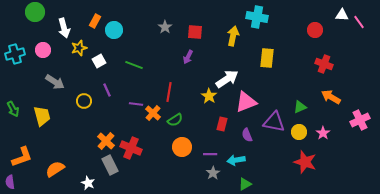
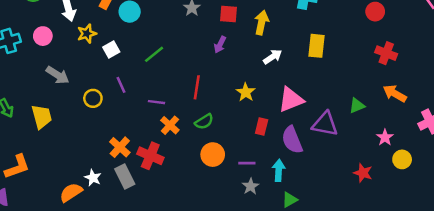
yellow arrow: (233, 36) -> (262, 23), moved
green line: (134, 65) -> (154, 54), turned -60
white arrow: (227, 79) -> (273, 57), moved, size x0.7
orange cross: (153, 113) -> (170, 125), moved
yellow circle: (299, 132) -> (402, 159), moved
purple semicircle: (247, 135) -> (292, 140), size x1.6
cyan arrow: (236, 160) -> (279, 170), turned 102
red star: (305, 162) -> (363, 173), size x0.7
orange semicircle: (55, 169) -> (71, 192), moved
white star: (88, 183) -> (93, 178), moved

